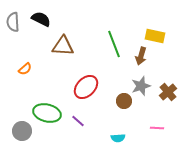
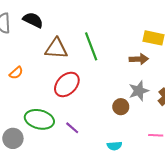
green line: (114, 44) -> (91, 46), moved
brown arrow: (141, 56) -> (139, 59), turned -108
red ellipse: (86, 87) -> (67, 84), moved

